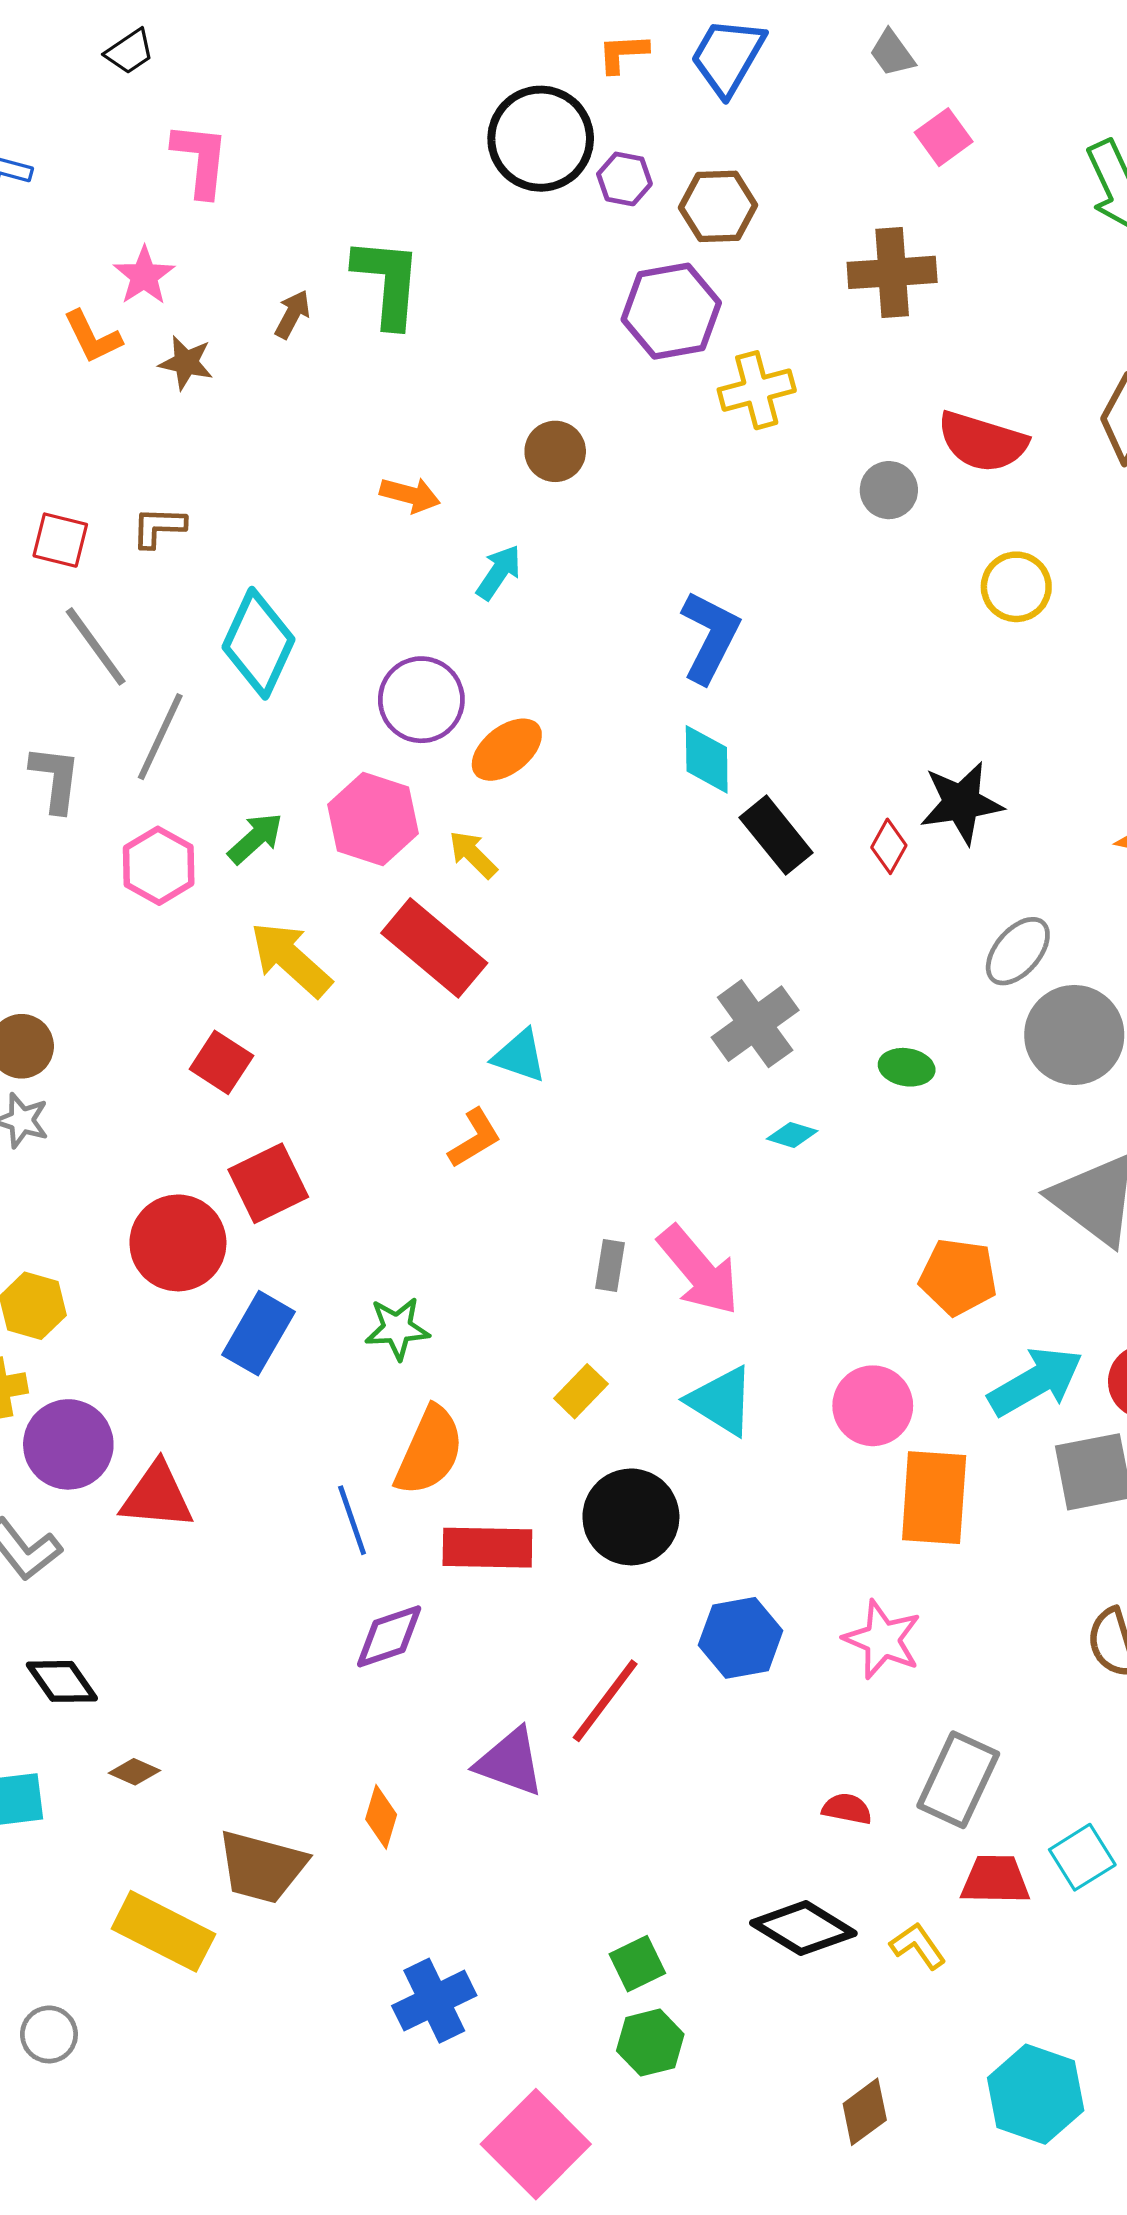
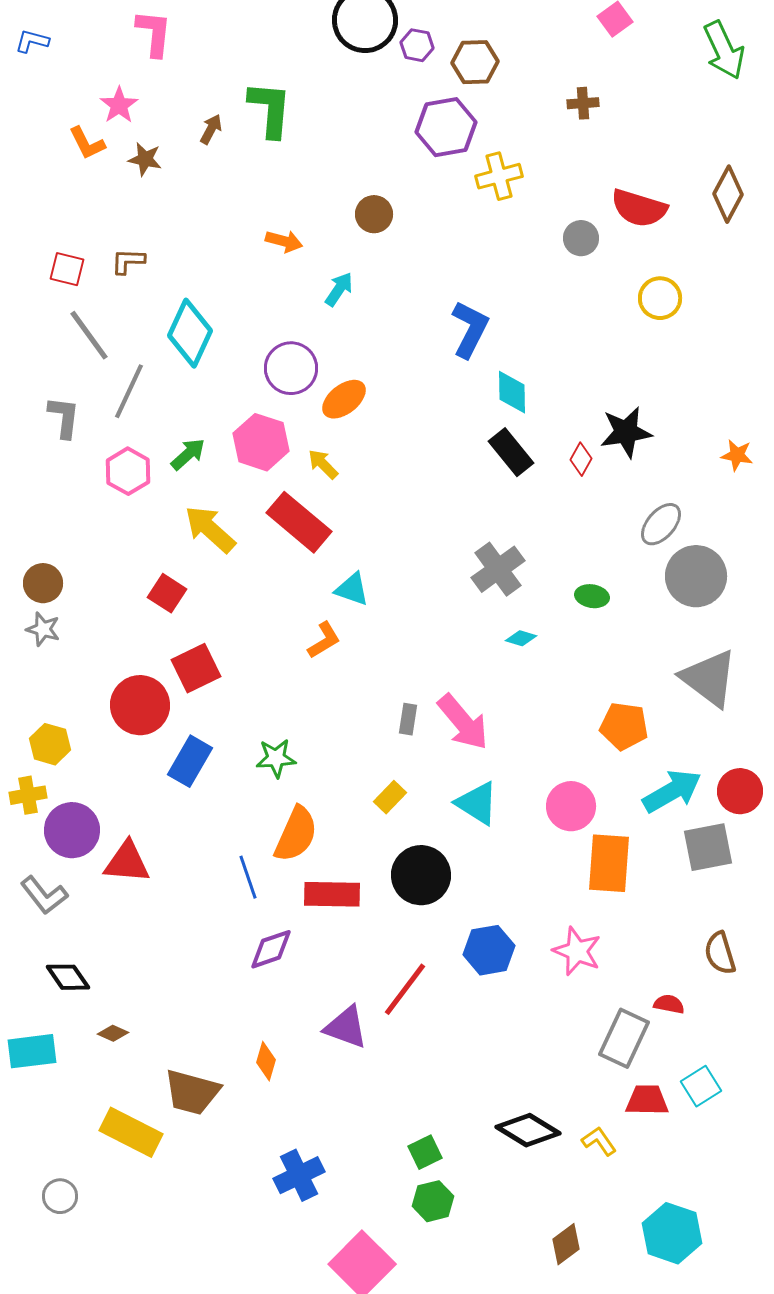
brown cross: (892, 272) -> (583, 103), size x0.6
cyan diamond: (707, 759) -> (512, 392), moved
red semicircle: (847, 1809) -> (669, 1004), moved

